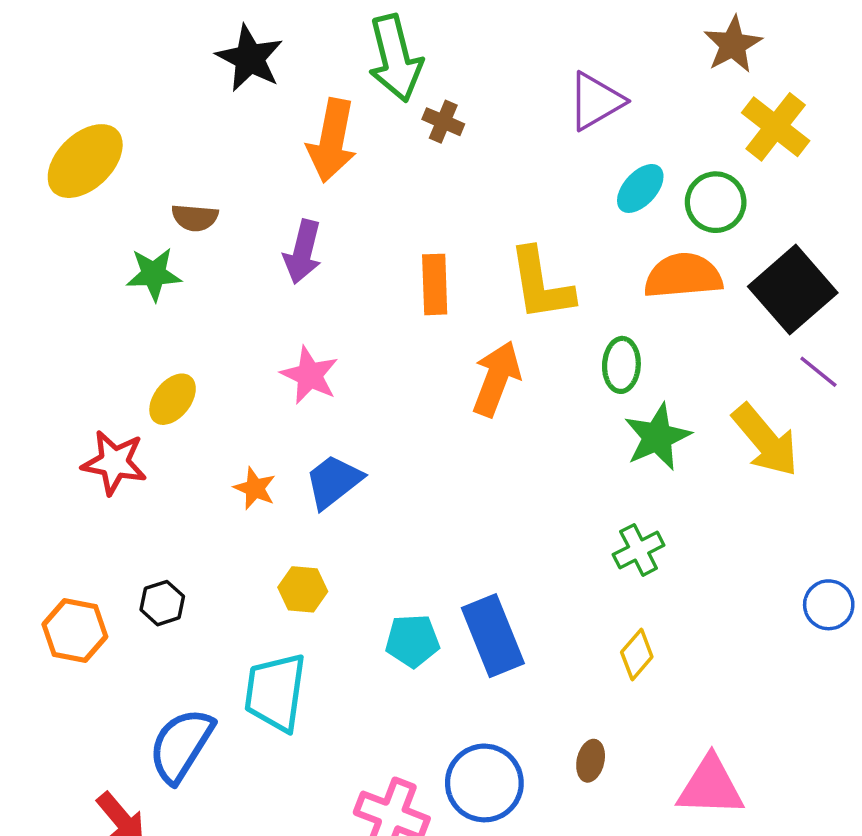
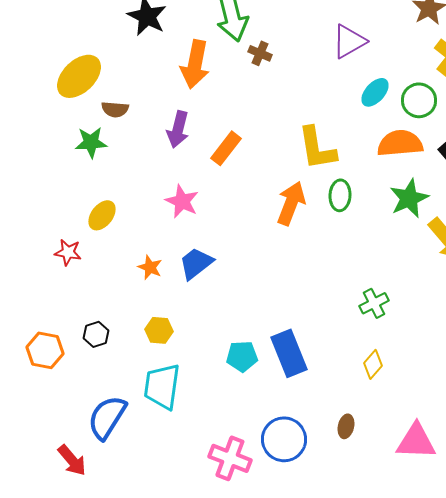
yellow ellipse: (85, 161) -> (79, 76), moved
orange rectangle: (435, 284) -> (226, 148), moved, turned 40
green ellipse: (621, 365) -> (340, 195), moved
green star: (657, 437) -> (409, 198), moved
red star: (114, 463) -> (68, 252), size x0.7
yellow hexagon: (303, 589) -> (159, 330), moved

